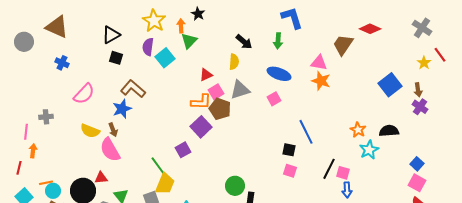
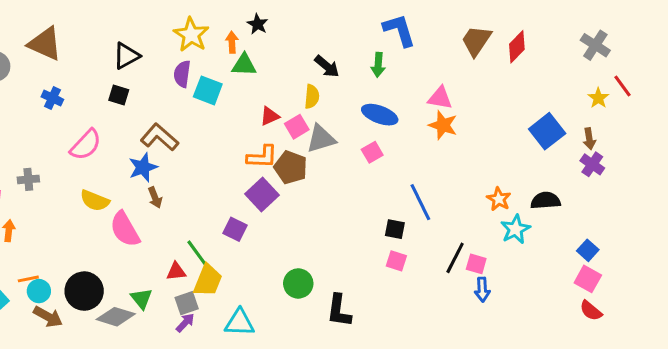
red diamond: (370, 29) -> (517, 47), turned -70
green triangle: (189, 41) -> (244, 65), turned 48
brown trapezoid: (343, 45) -> (476, 41), moved
black square: (116, 58) -> (119, 95), moved
cyan square: (165, 58) -> (208, 90), turned -30
pink square: (216, 92) -> (297, 127), moved
brown arrow: (113, 130) -> (155, 198), moved
purple square: (183, 150) -> (235, 229), turned -35
red triangle: (101, 178) -> (176, 271), moved
green circle: (235, 186) -> (298, 283), moved

